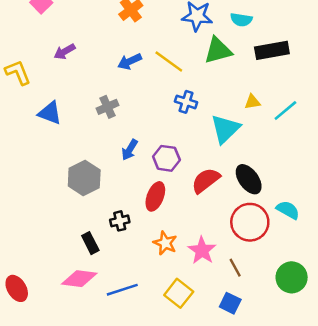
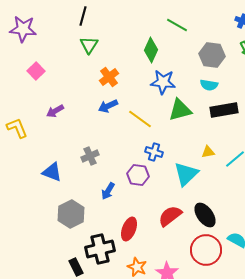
cyan semicircle: (241, 20) -> (209, 85), moved
blue arrow: (130, 61) -> (108, 106), moved
blue triangle: (50, 113) -> (52, 172), moved
purple hexagon: (166, 158) -> (138, 175), moved
black cross: (120, 221) -> (100, 249), size x1.8

